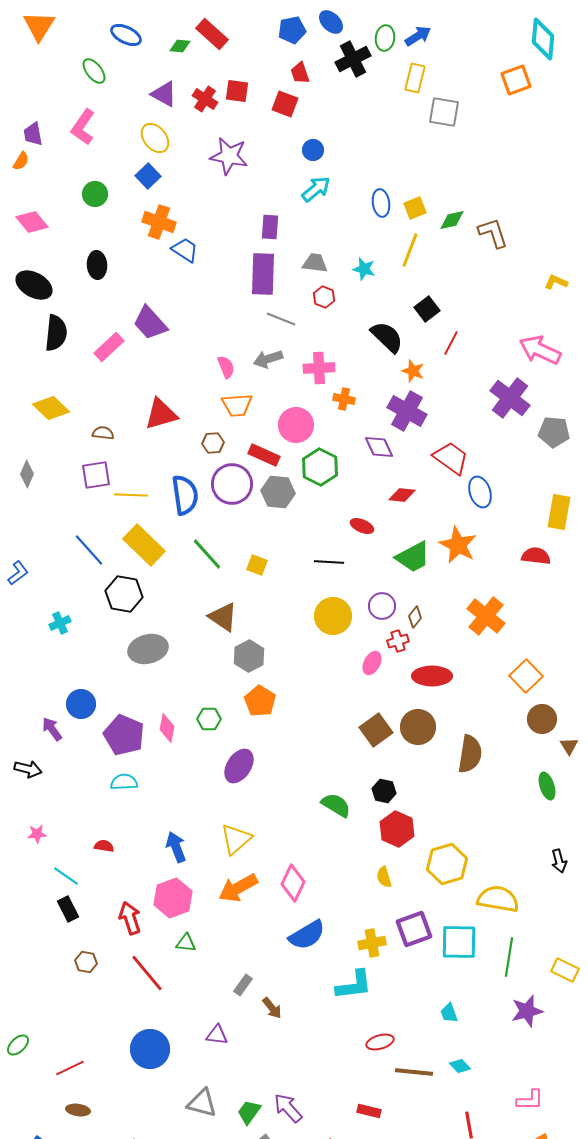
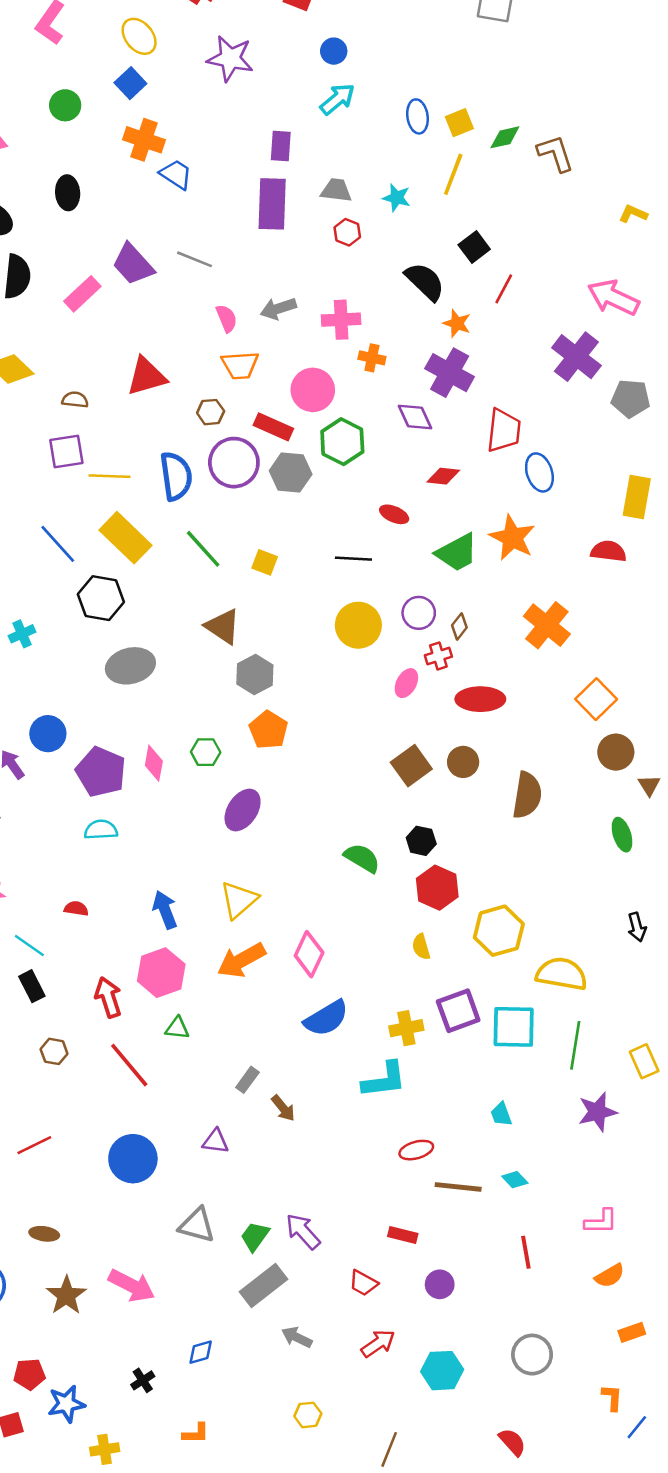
gray line: (281, 319) -> (195, 259), moved
red trapezoid: (451, 458) -> (504, 431), turned 60
brown circle: (418, 727) -> (463, 762), size x0.7
yellow rectangle: (565, 970) -> (644, 1061), turned 40
red line: (70, 1068) -> (34, 1145), moved

